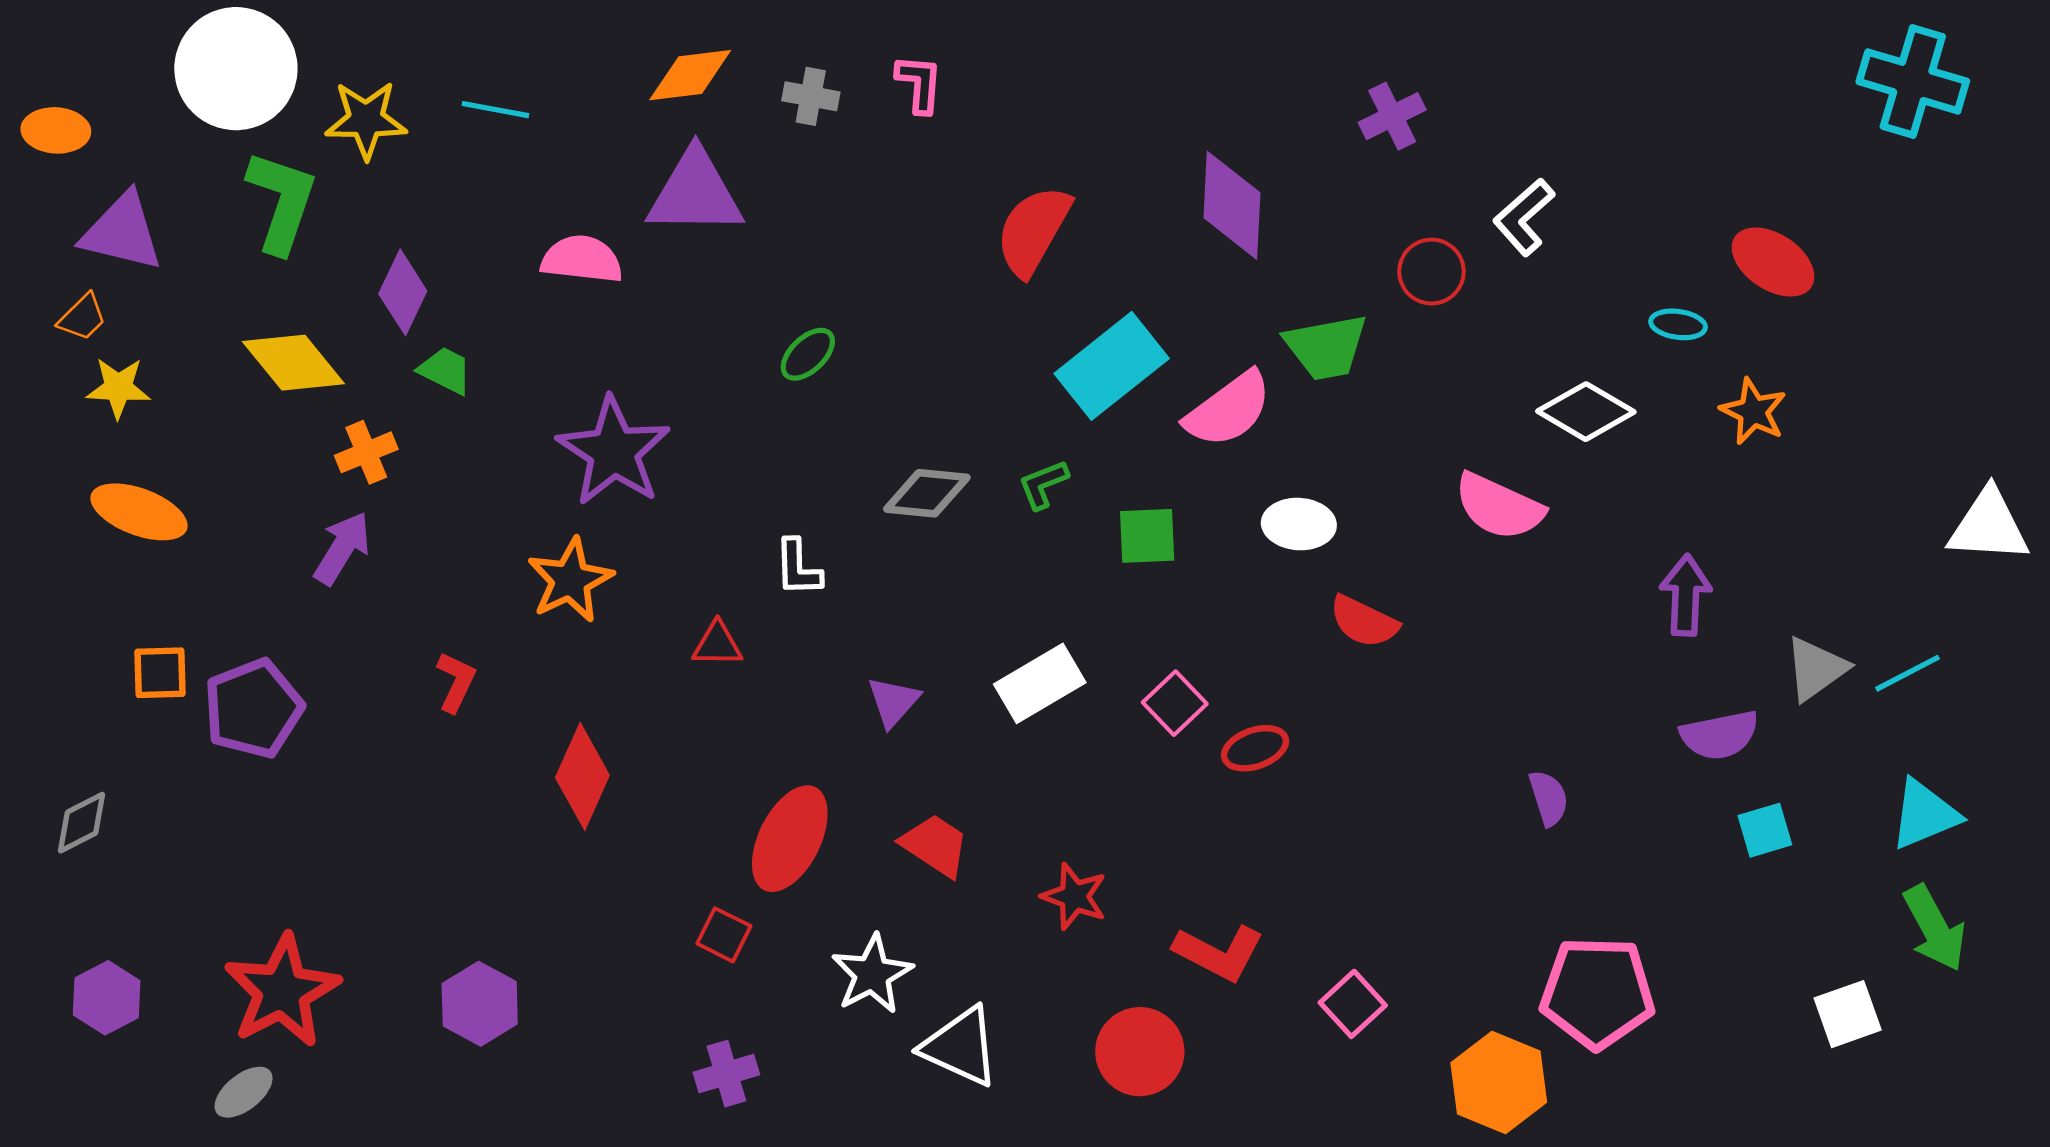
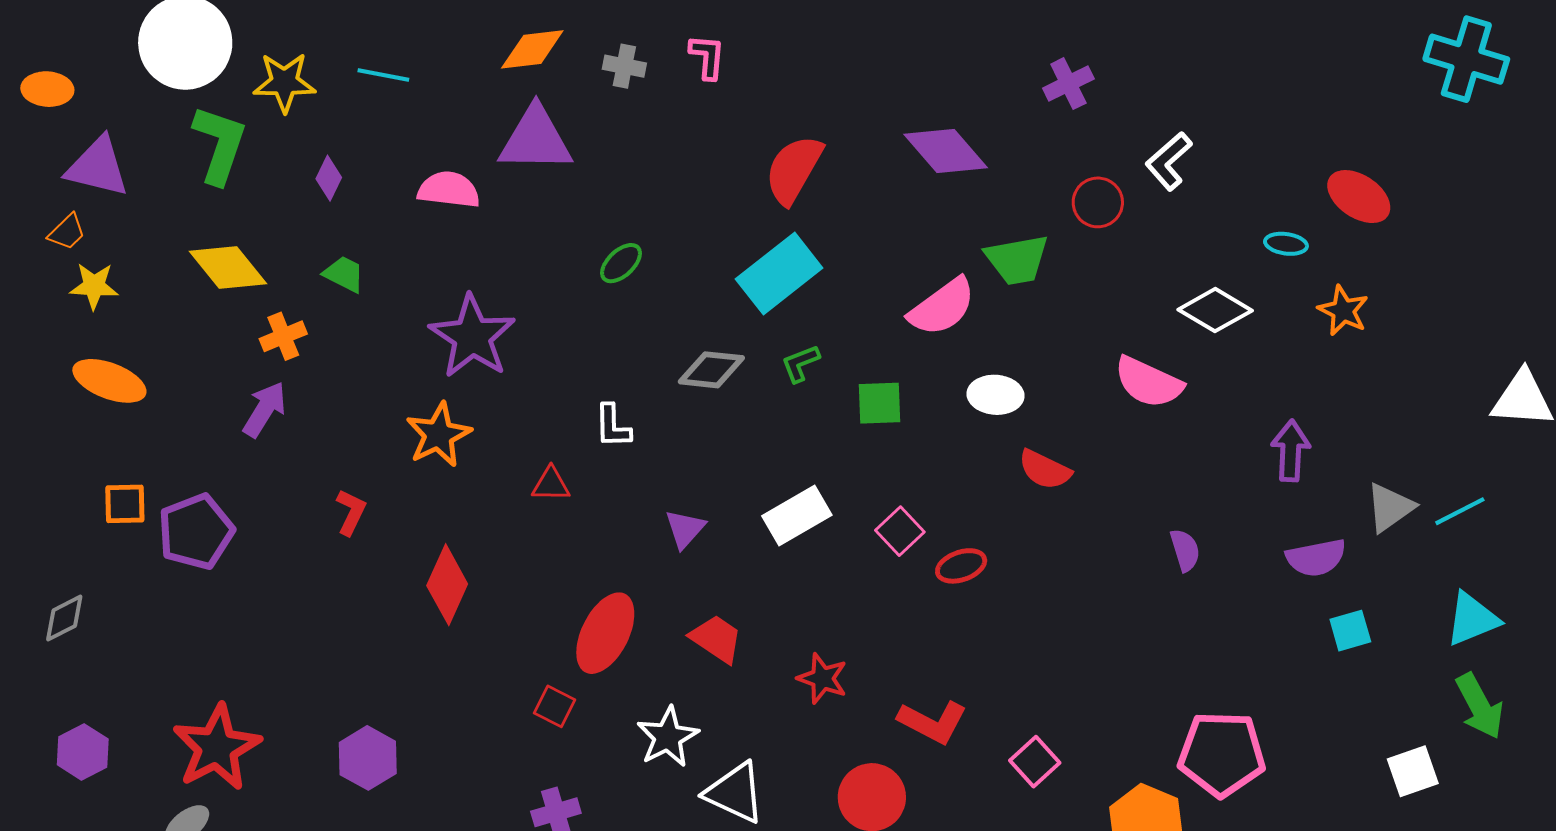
purple diamond: (1232, 205) -> (946, 151), turned -44
purple diamond: (403, 292) -> (329, 178), moved, size x0.7
cyan rectangle: (1112, 366) -> (779, 274), moved
purple semicircle: (1549, 798) -> (1185, 550), moved

